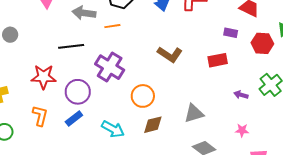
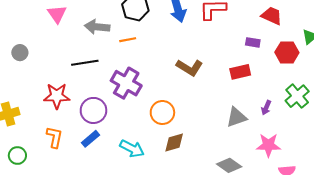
purple arrow: (241, 95) -> (266, 108), turned -80
gray triangle: (194, 113) -> (236, 117), moved
pink star: (242, 130) -> (268, 145), size x1.6

